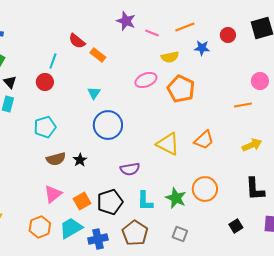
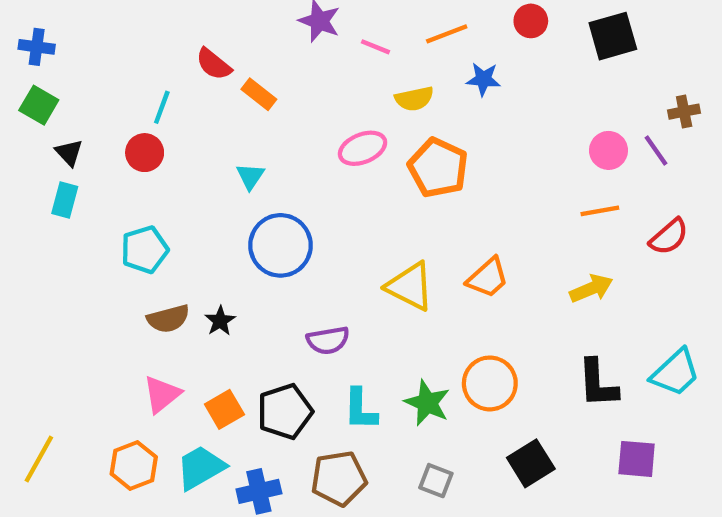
red circle: (228, 35) -> (531, 21), moved
orange line: (243, 105) -> (600, 211), moved
black square: (236, 226) -> (531, 463), moved, size x1.5
brown pentagon: (135, 233) -> (339, 478), turned 30

